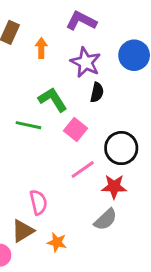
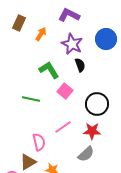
orange arrow: (41, 48) -> (41, 34), turned 32
black semicircle: (97, 92) -> (80, 65), turned -32
green line: (28, 125) -> (31, 99), moved
pink line: (83, 169) -> (63, 127), moved

